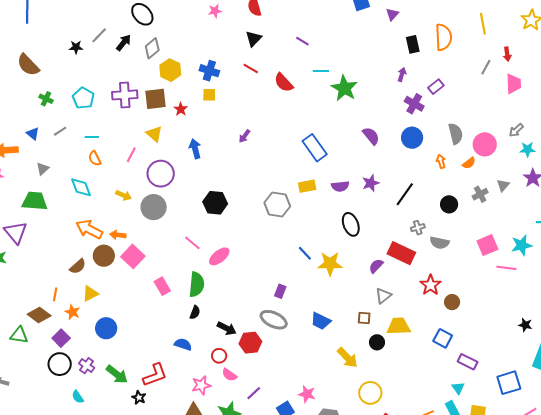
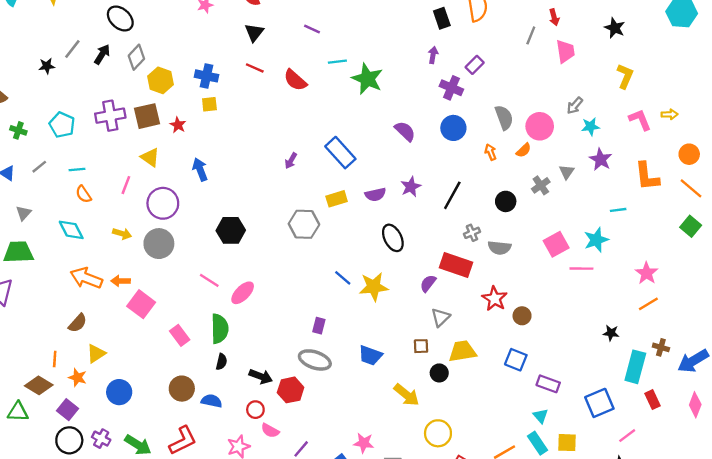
purple arrow: (244, 136) -> (291, 161), moved
brown circle: (104, 256) -> (182, 389), moved

